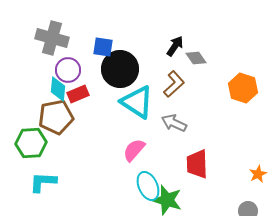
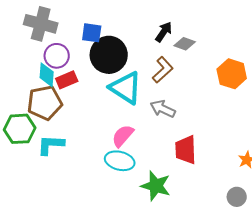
gray diamond: (196, 58) -> (185, 44), turned -35
cyan L-shape: (43, 182) -> (51, 145), moved
cyan ellipse: (148, 186) -> (120, 161), moved, turned -52

